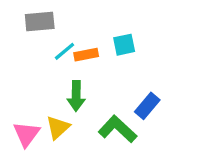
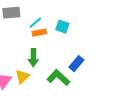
cyan square: (124, 45) -> (62, 27), turned 32
cyan line: (65, 51) -> (35, 23), moved

